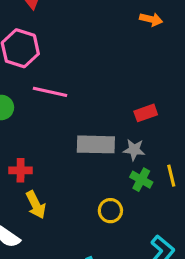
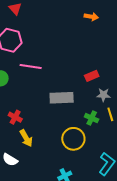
gray star: (134, 150) -> (103, 95), moved
red cross: (21, 170) -> (15, 117), turned 32
yellow circle: (110, 211) -> (73, 139), size x1.5

